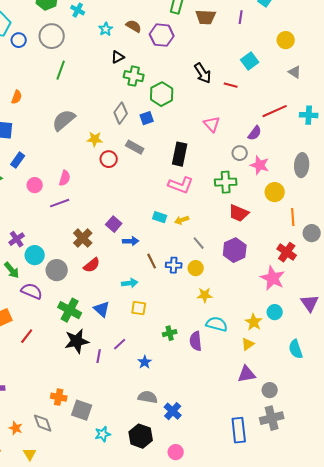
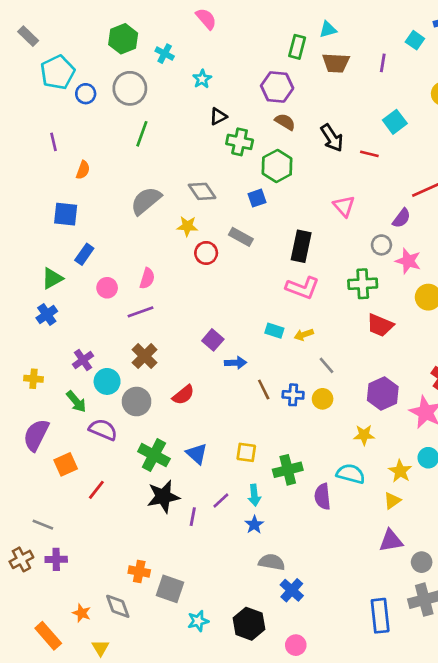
brown semicircle: (134, 26) -> (285, 122), moved
gray diamond: (121, 113) -> (202, 191), moved, turned -70
brown cross: (83, 238) -> (145, 356), moved
purple hexagon: (235, 250) -> (383, 393), moved
cyan arrow: (130, 283) -> (254, 495), moved, turned 91
yellow star: (205, 295) -> (364, 435), moved
green cross: (170, 333) -> (288, 470), moved, size x1.5
gray semicircle: (148, 397) -> (272, 562), moved

